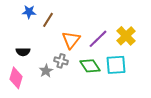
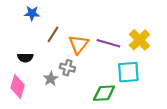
brown line: (48, 20) -> (53, 34), moved
purple line: (98, 39) -> (108, 43), turned 60
green diamond: (90, 66) -> (104, 93), moved, turned -60

